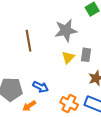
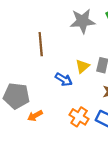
gray star: (66, 30) -> (83, 21), moved
blue arrow: (41, 87) -> (64, 79), moved

